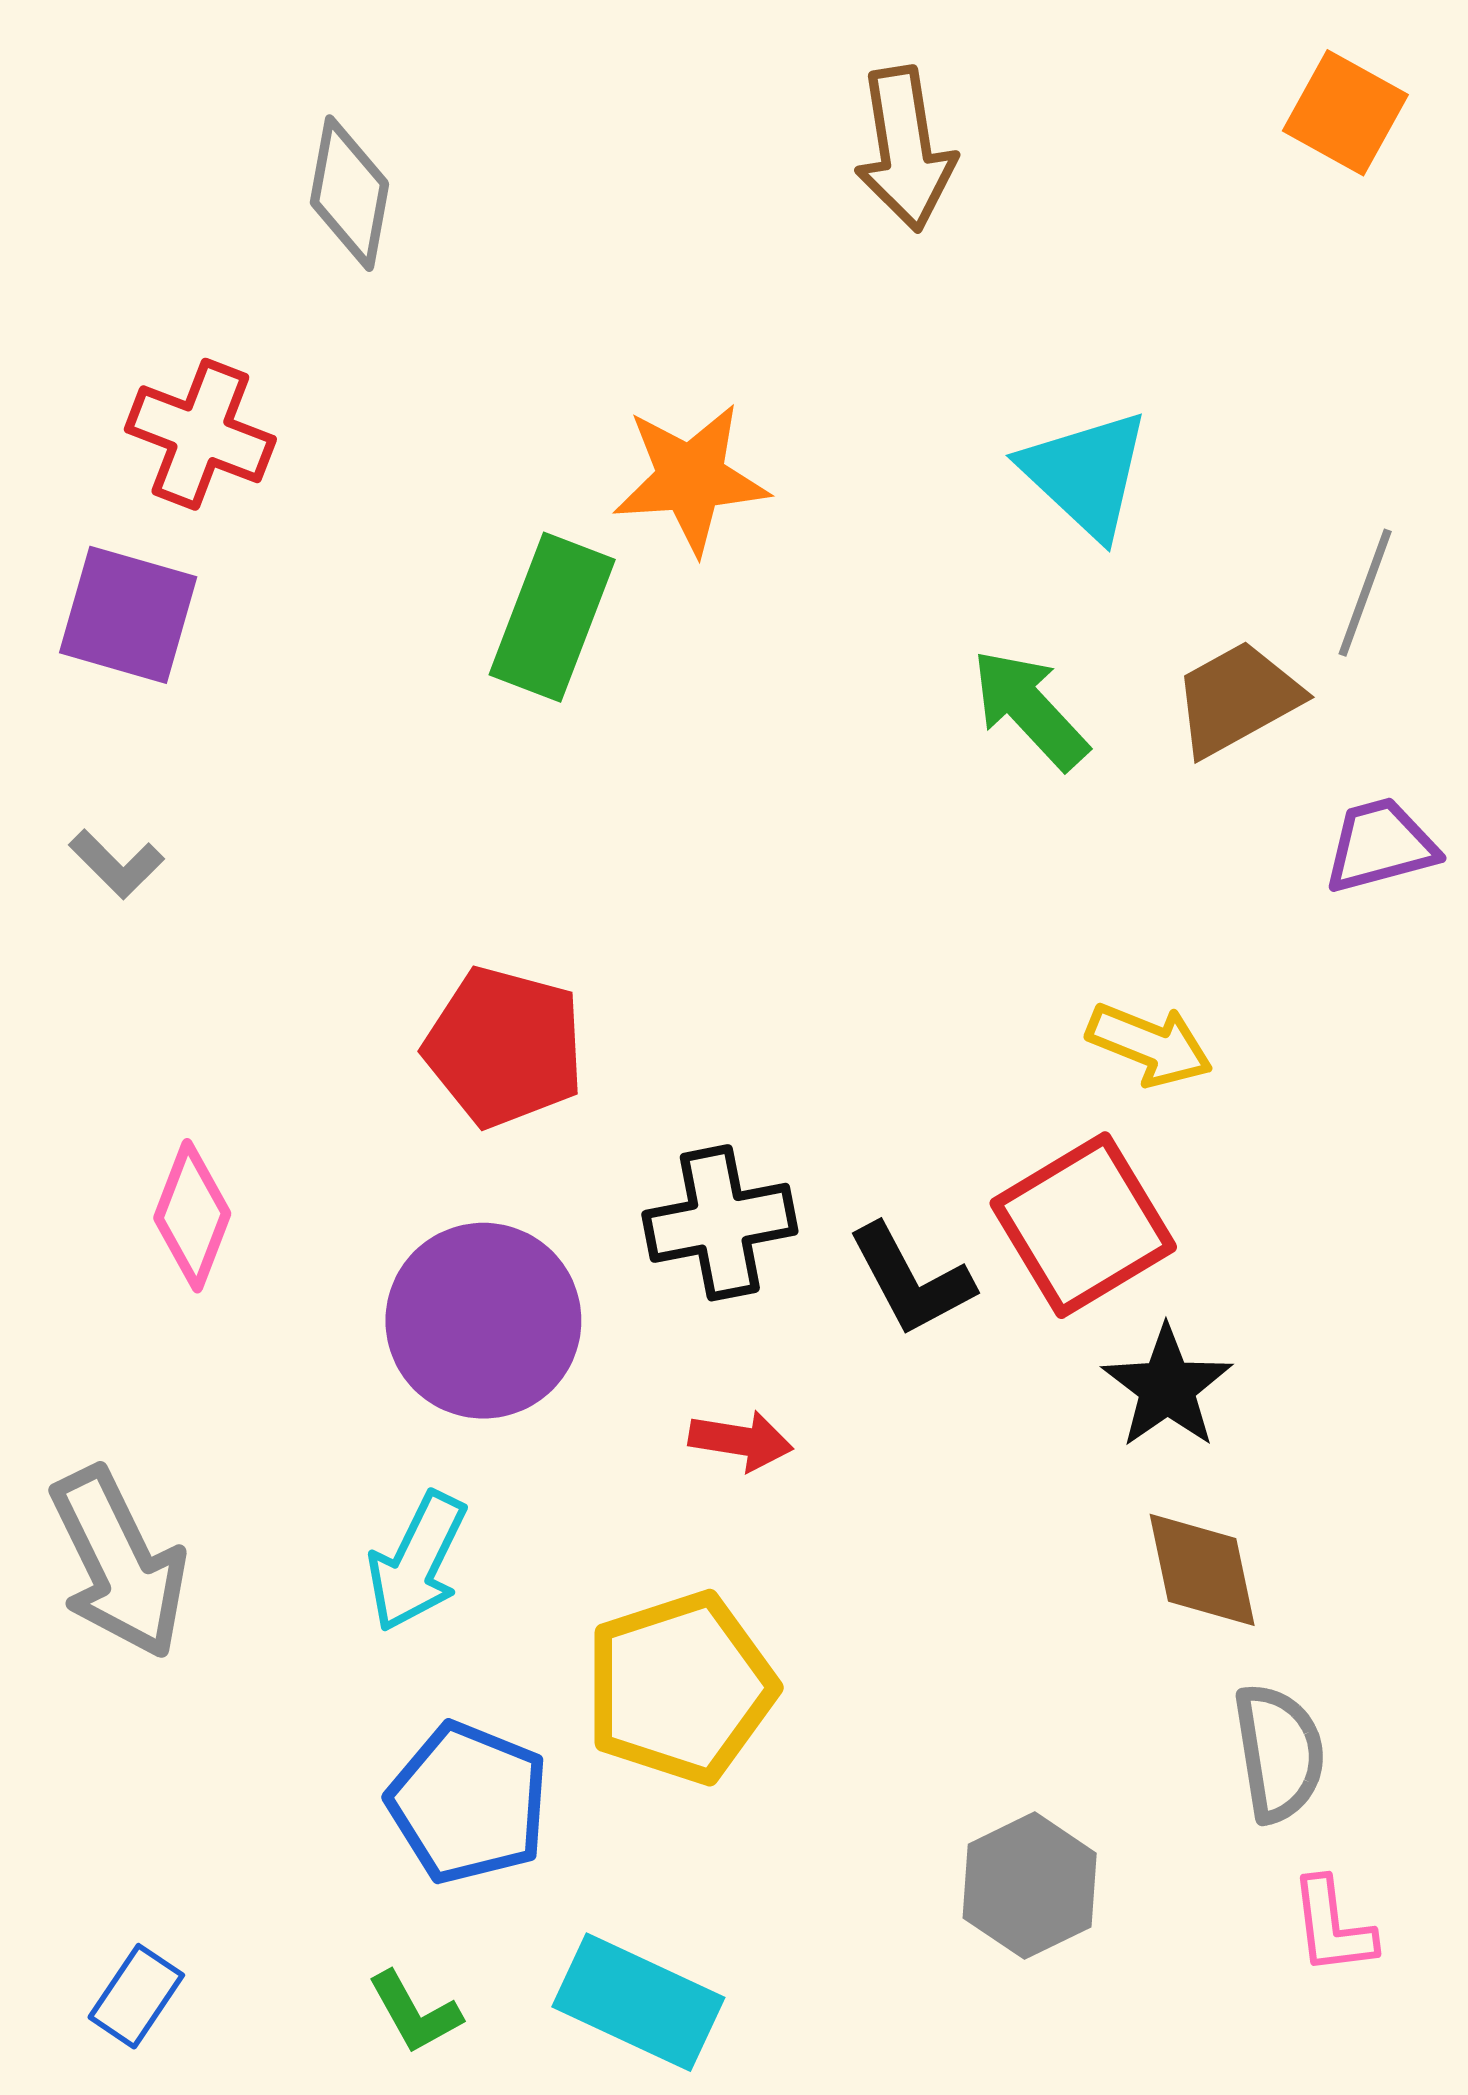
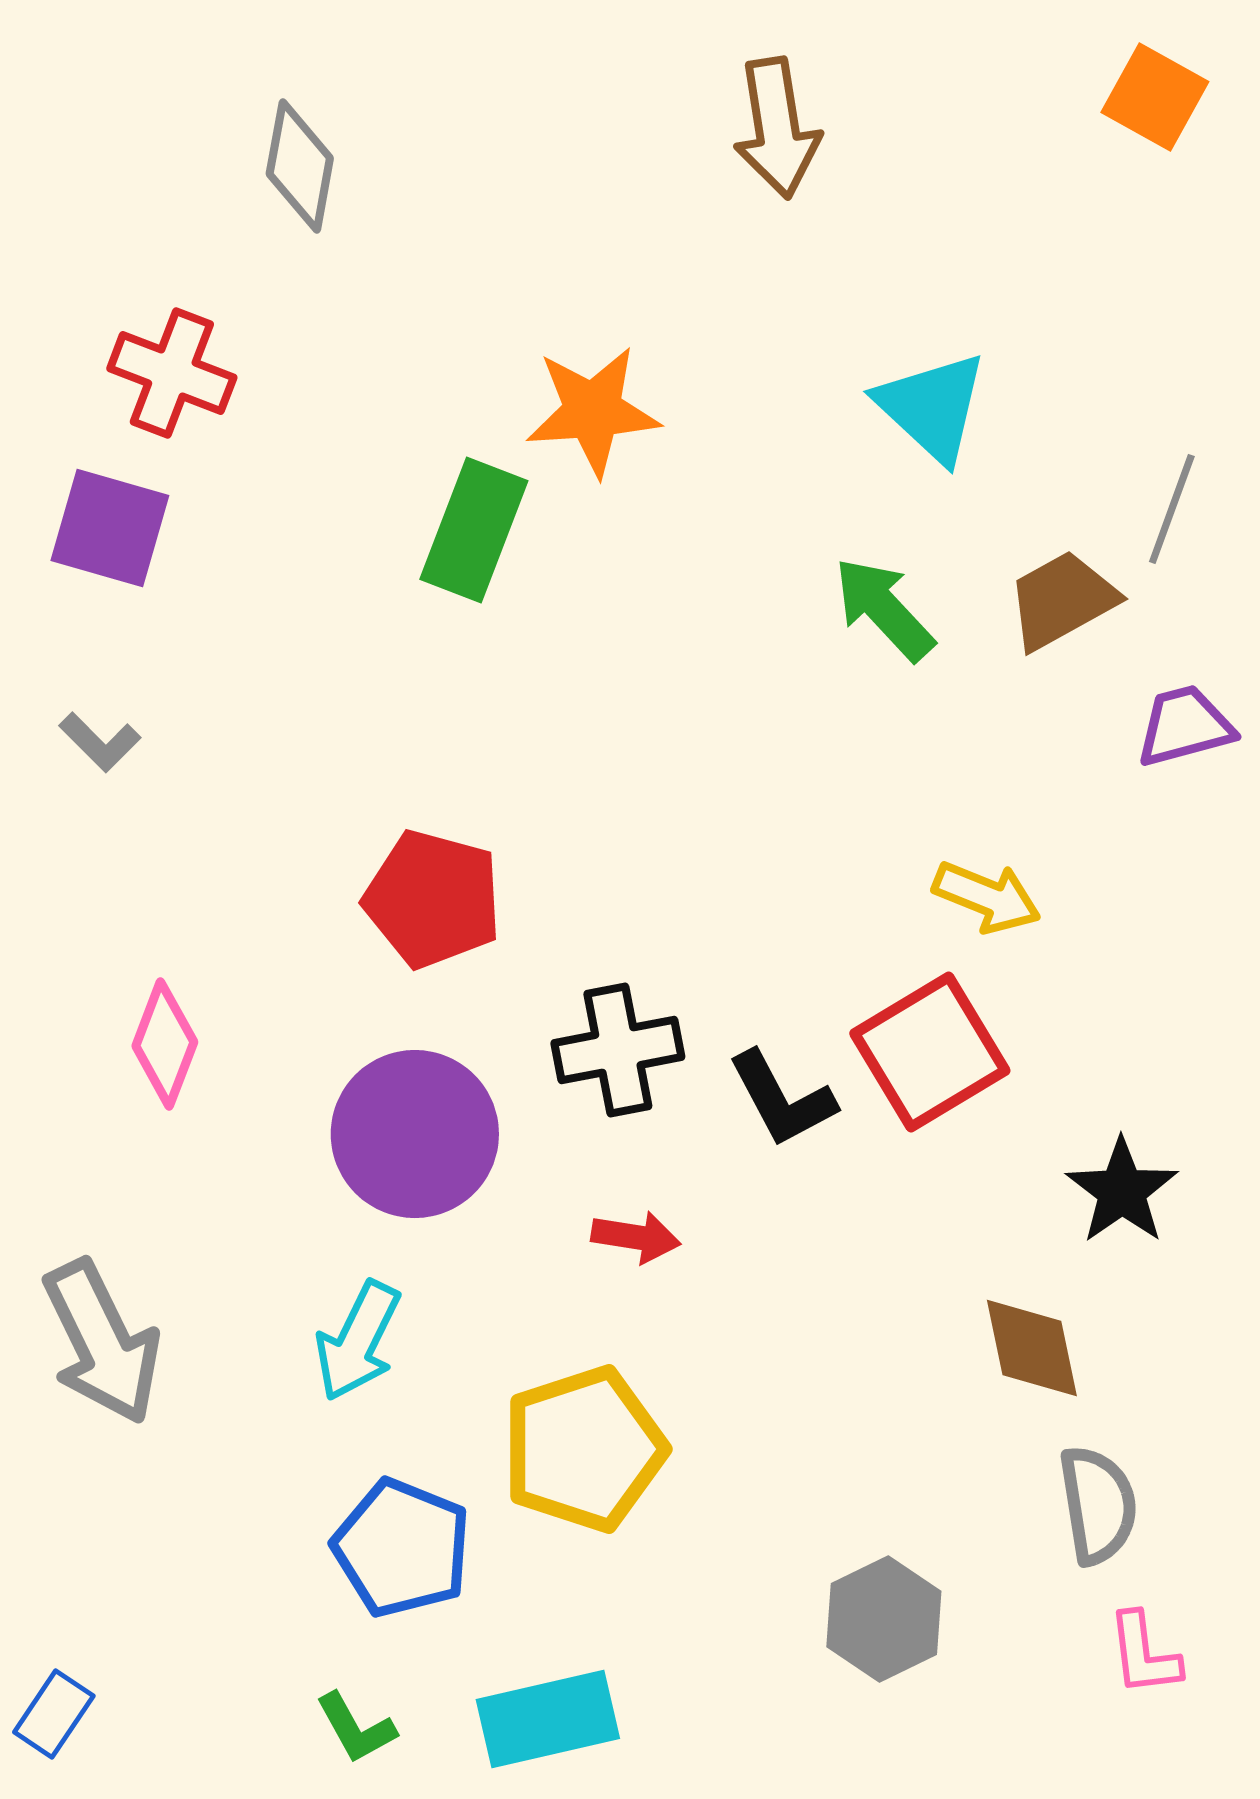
black star: (1167, 1387) -> (1122, 1191), moved
blue rectangle: (136, 1996) -> (54, 1714), moved
cyan rectangle: (638, 2002) -> (548, 1719), turned -38

